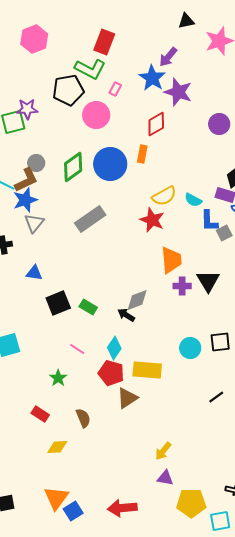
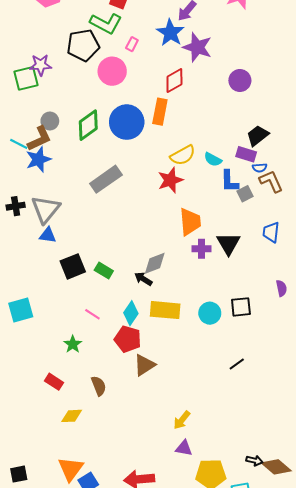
orange rectangle: (142, 154) -> (160, 112), size x1.4
red star: (152, 220) -> (170, 180), turned 30
gray triangle: (34, 223) -> (46, 209), moved, size x1.4
yellow rectangle: (147, 370) -> (165, 310), moved

